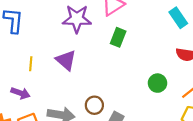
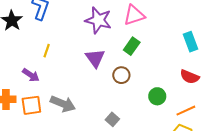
purple triangle: (66, 60) -> (95, 58), moved
brown circle: (94, 105) -> (121, 75), moved

